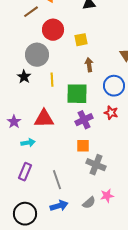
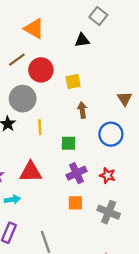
brown line: (31, 12) -> (17, 60), moved
green square: (77, 94) -> (68, 143), size x0.6
red star: (111, 113) -> (107, 175), moved
gray cross: (96, 165) -> (109, 212), moved

